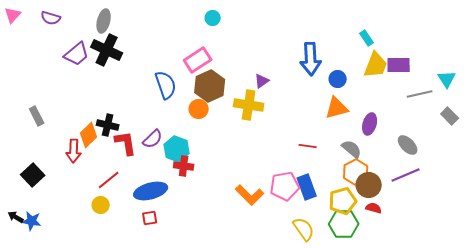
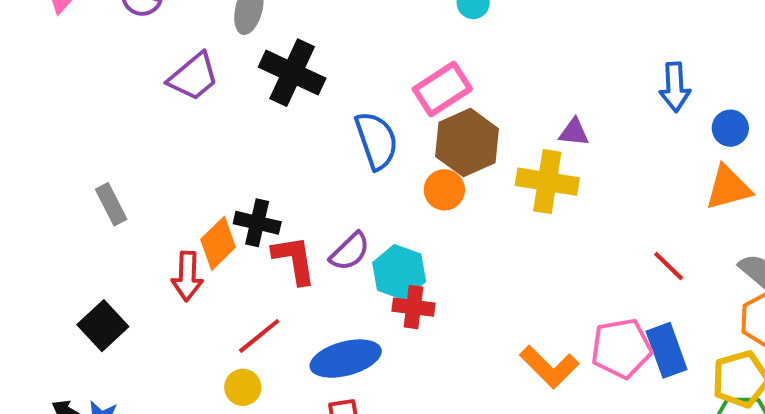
black cross: (107, 50) -> (292, 73), moved
blue arrow: (311, 59) -> (675, 87), size x0.7
purple triangle: (262, 81) -> (574, 132), turned 42
red line: (308, 146) -> (669, 266), turned 36

